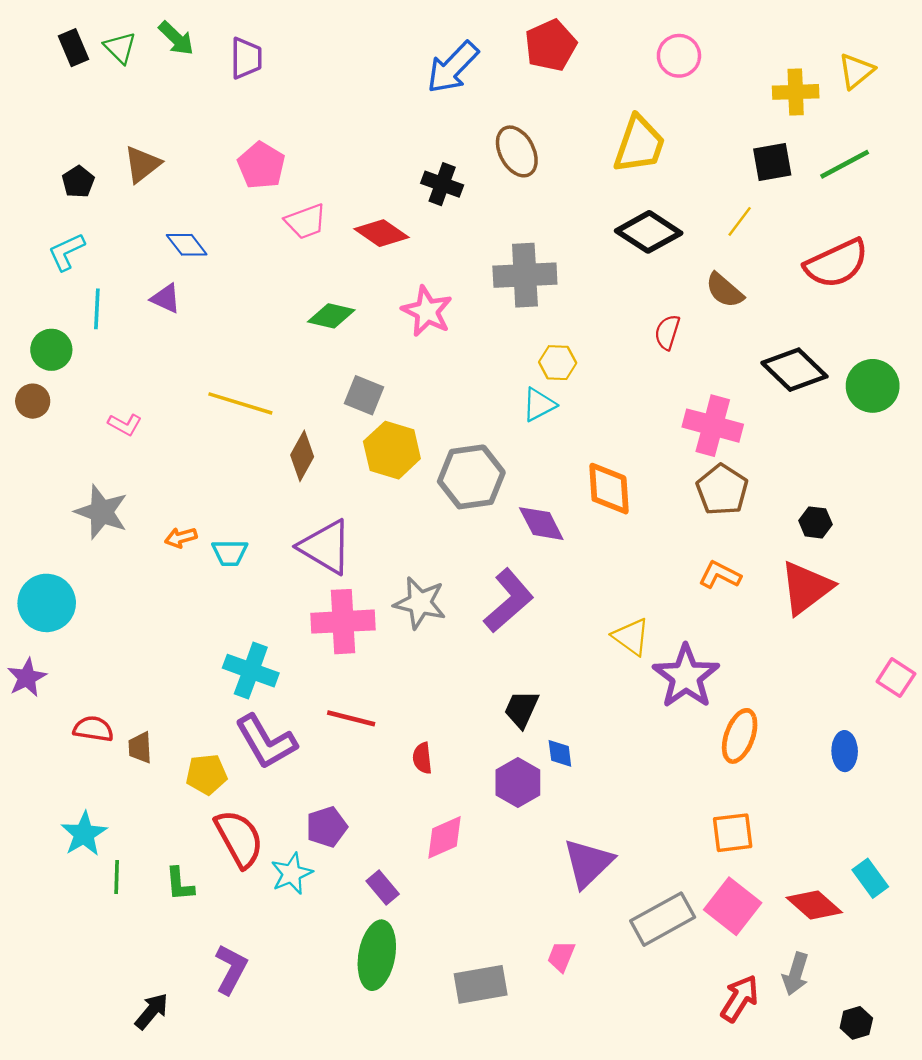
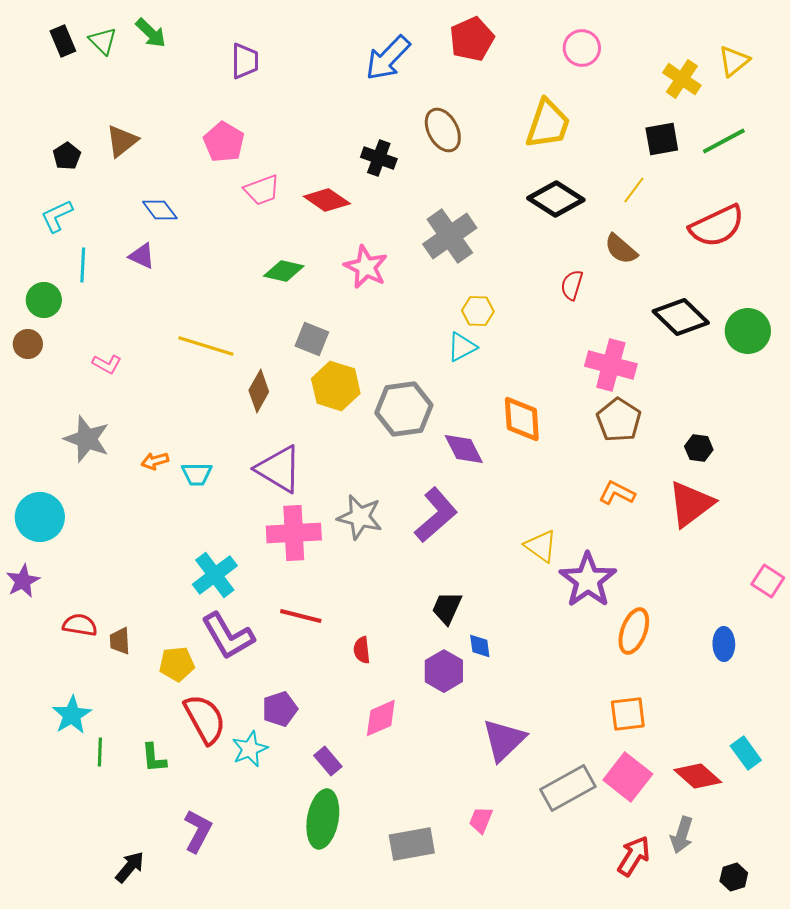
purple trapezoid: (246, 58) -> (245, 61), moved
yellow cross: (796, 92) -> (682, 79), turned 36
gray cross: (525, 275) -> (450, 236), turned -32
cyan cross: (251, 671) -> (215, 575), turned 33

